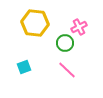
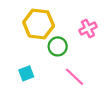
green circle: (65, 43) -> (58, 46), moved

